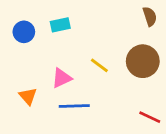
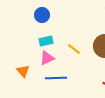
cyan rectangle: (60, 25) -> (46, 41), moved
blue circle: (24, 32) -> (42, 15), moved

